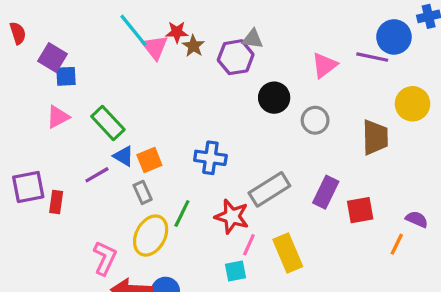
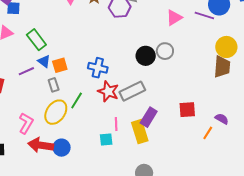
black circle: (274, 98) -> (146, 56), moved
brown trapezoid: (375, 137) -> (222, 67), moved
purple rectangle: (326, 192) -> (149, 117), moved
red star: (232, 216) -> (108, 91), moved
pink line: (249, 245) -> (116, 124), turned -32

